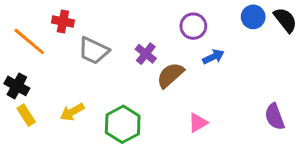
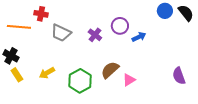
purple circle: (193, 26) -> (120, 26), moved
orange line: (29, 41) -> (19, 27), turned -35
brown semicircle: (170, 75) -> (110, 70), moved

